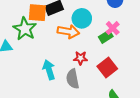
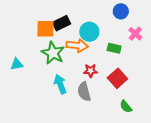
pink cross: (113, 28) -> (135, 34), moved
green star: (25, 29) -> (53, 53), moved
green rectangle: (106, 37) -> (114, 48), turned 48

